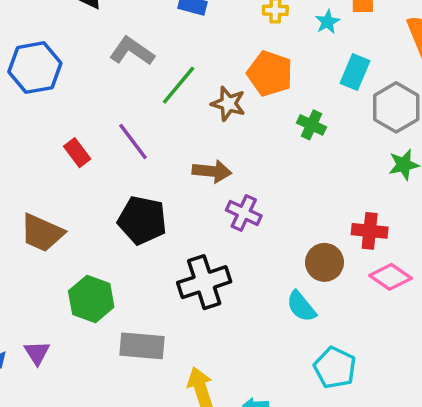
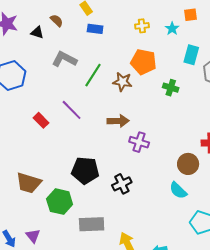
black pentagon: (142, 220) -> (85, 170), moved
brown trapezoid: (42, 233) -> (29, 183), moved
black cross: (204, 282) -> (122, 184), size x0.7

